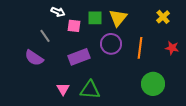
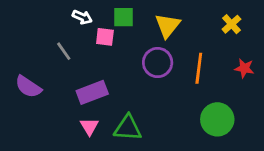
green square: (95, 18) -> (123, 17), moved
purple rectangle: (79, 57) -> (92, 92), moved
purple semicircle: (34, 58) -> (28, 87), moved

